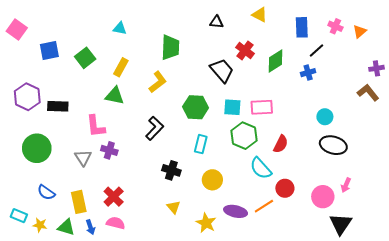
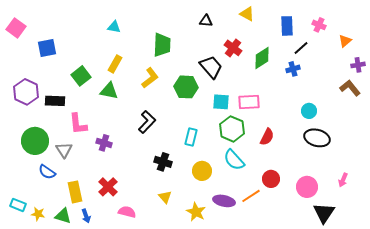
orange triangle: (360, 32) -> (345, 41), moved
green square: (85, 58) -> (81, 76), moved
green hexagon: (196, 107) -> (186, 87), moved
pink L-shape: (96, 126) -> (78, 124), moved
gray triangle: (83, 158) -> (64, 150), moved
cyan semicircle: (261, 168) -> (234, 160), moved
pink arrow: (346, 185) -> (343, 180), moved
blue semicircle: (46, 192) -> (47, 172), moved
pink semicircle: (116, 223) -> (127, 212), moved

